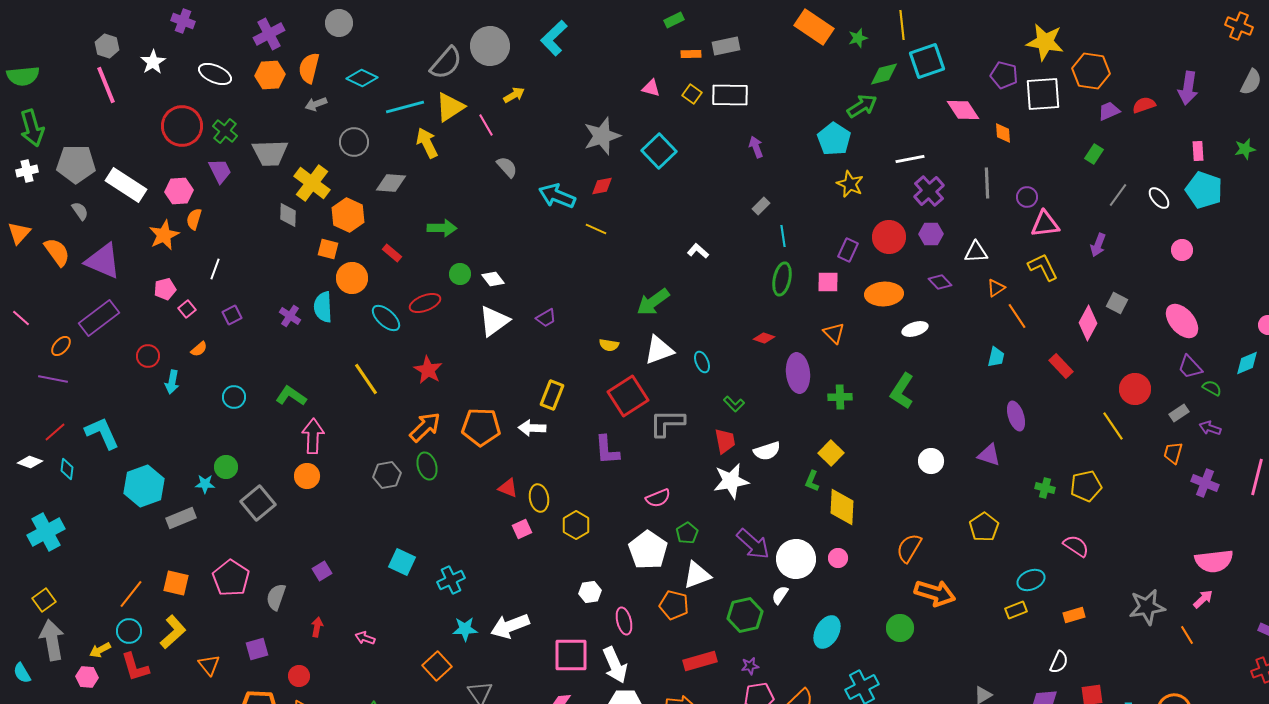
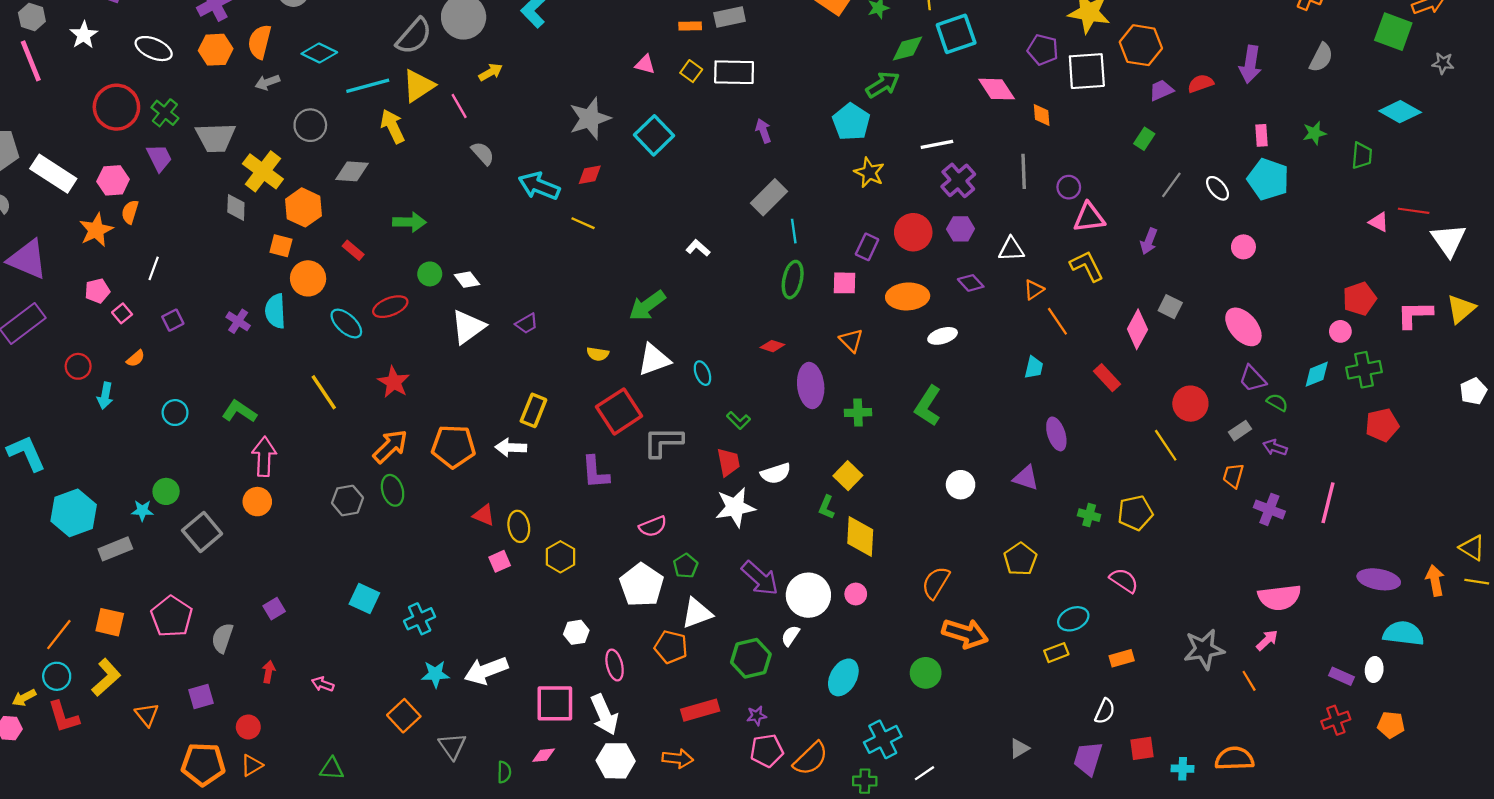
gray rectangle: (761, 206) -> (769, 197), size x1.8

